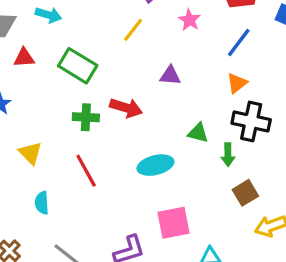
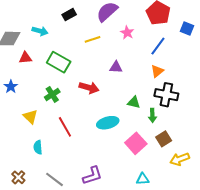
yellow line: (133, 30) -> (92, 39), turned 35
green cross: (86, 117) -> (52, 94), moved, turned -35
pink square: (174, 223) -> (136, 143), moved, turned -30

